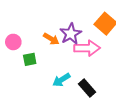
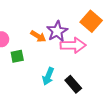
cyan arrow: (61, 80) -> (48, 76), turned -36

